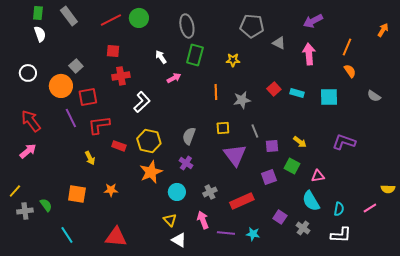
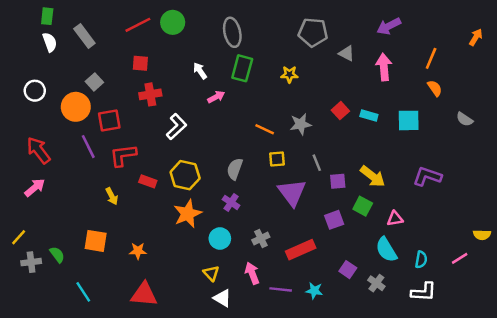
gray rectangle: (69, 16) -> (84, 36), moved
orange line: (216, 92) -> (265, 129), moved, turned -63
yellow arrow: (300, 142) -> (373, 176), size x1.5
orange star: (111, 190) -> (138, 251), moved

